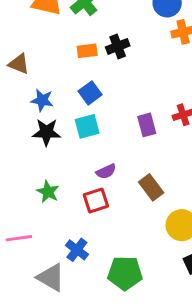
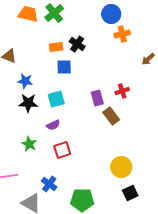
black cross: (118, 46) -> (77, 44), turned -35
blue square: (90, 93) -> (64, 67), moved, turned 35
purple semicircle: (106, 171) -> (53, 125), moved
brown rectangle: (151, 187) -> (111, 116), moved

